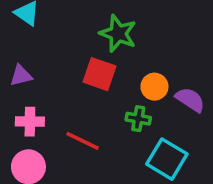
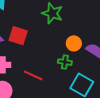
red square: (100, 74) -> (18, 36), moved

